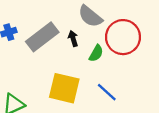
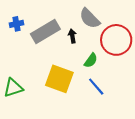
green semicircle: (96, 53) -> (91, 60), moved

